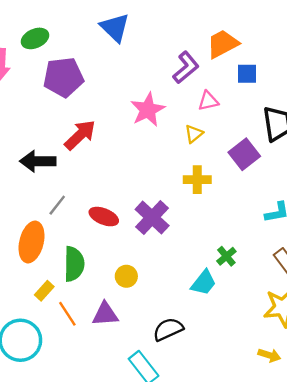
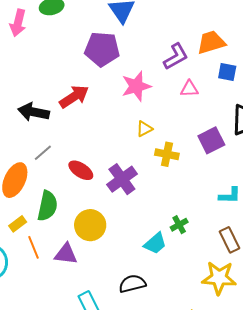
purple pentagon: (63, 77) -> (102, 49), moved
yellow triangle: (194, 134) -> (144, 129), moved
yellow circle: (126, 276) -> (90, 225), size x1.6
black semicircle: (168, 329) -> (132, 284), moved

